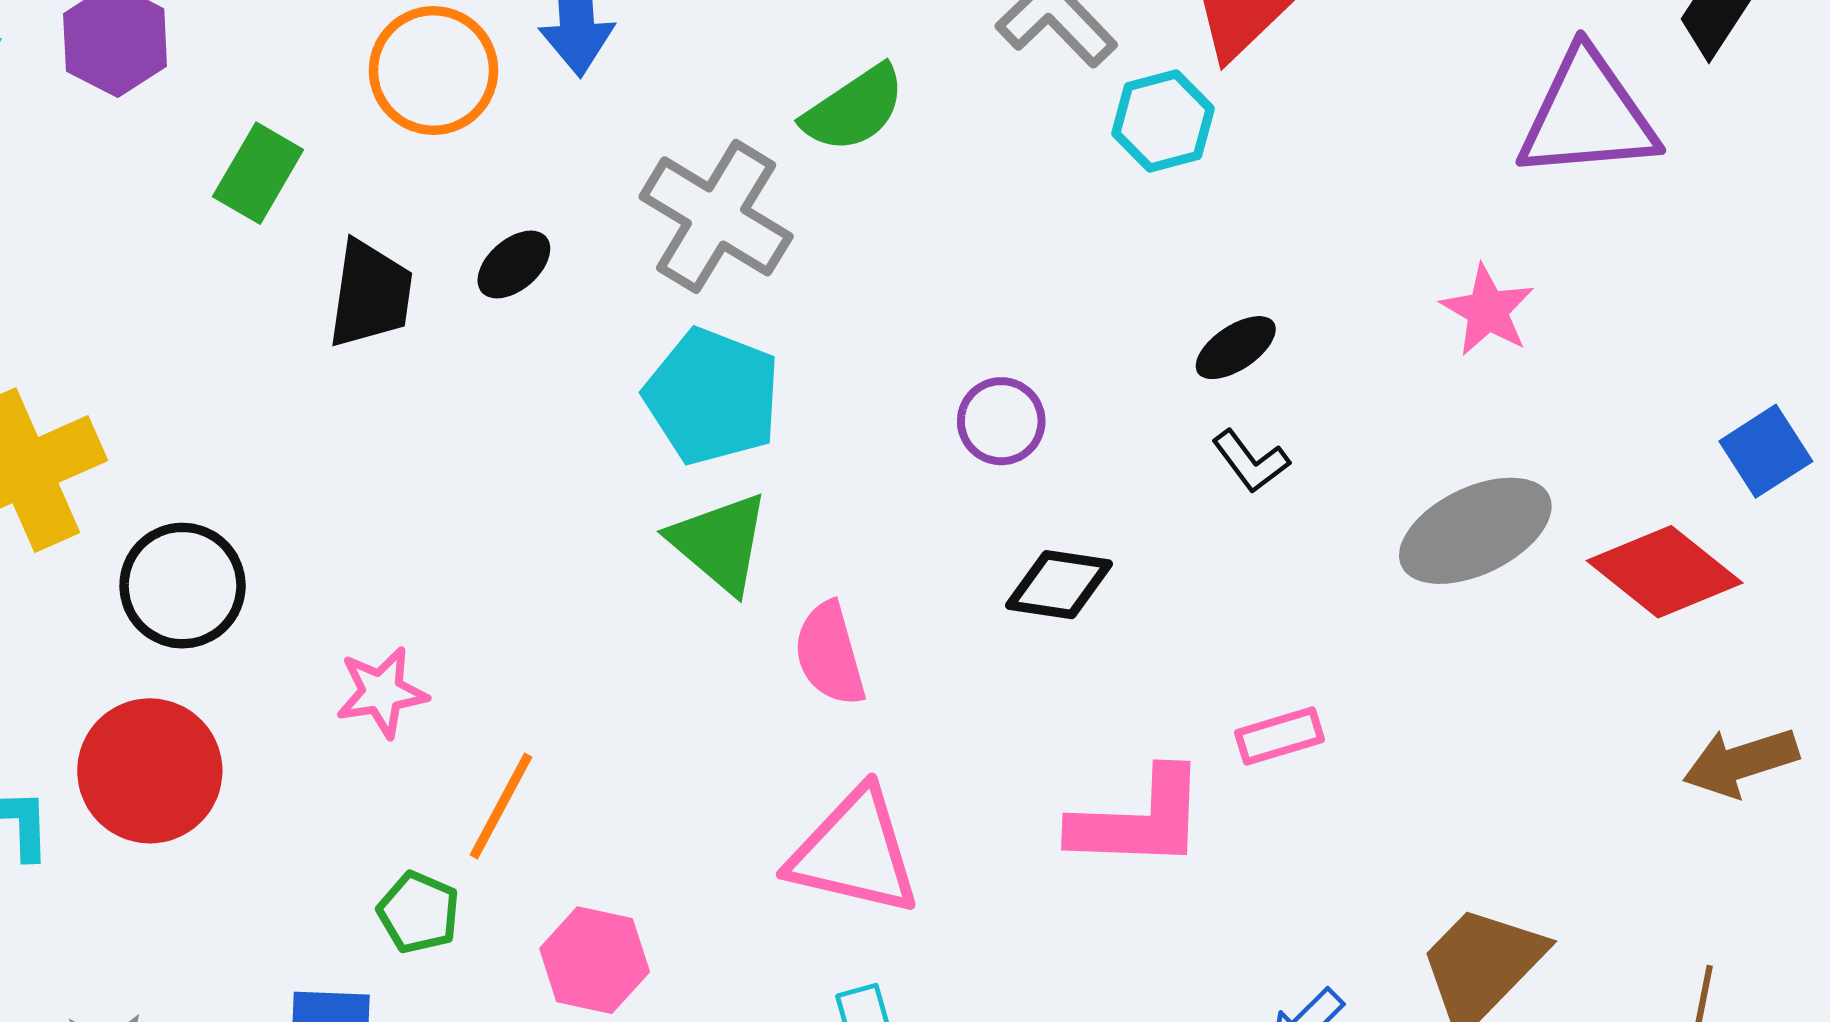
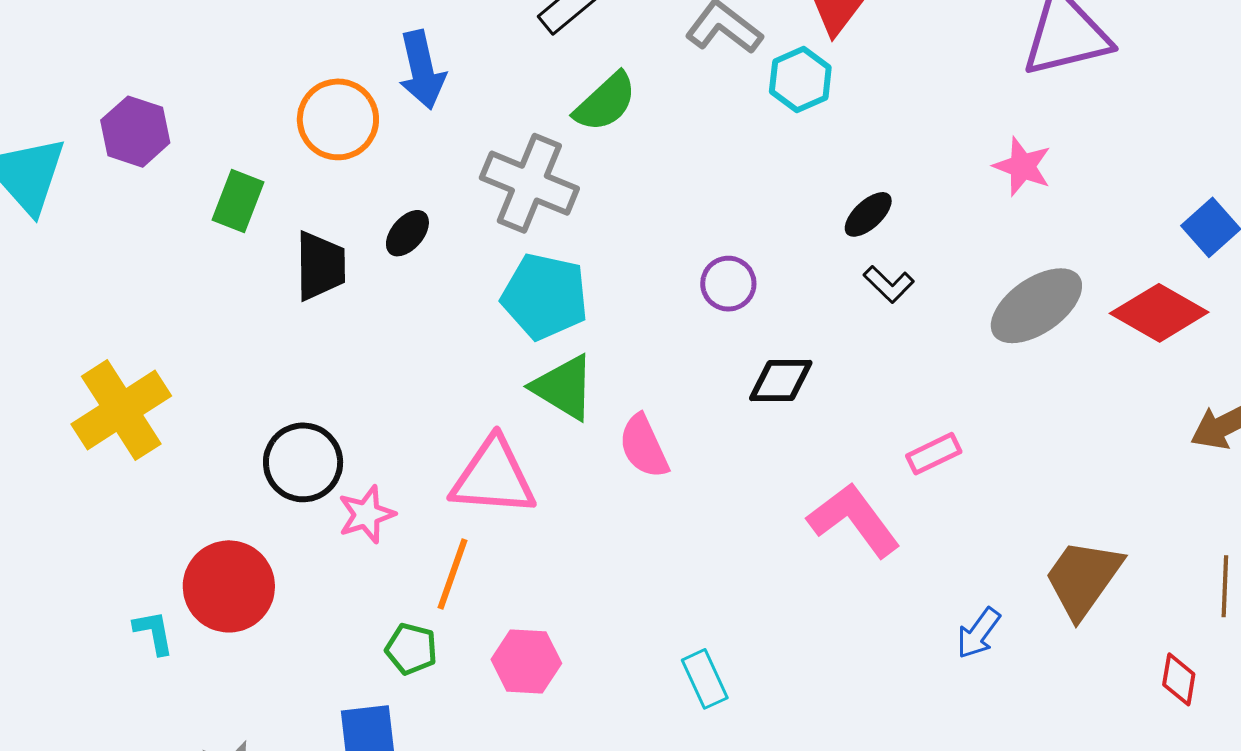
black circle: (183, 586) -> (303, 462), moved
pink L-shape: (1139, 820) -> (854, 520), turned -120
pink triangle: (854, 852) -> (493, 477), moved

